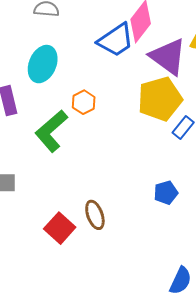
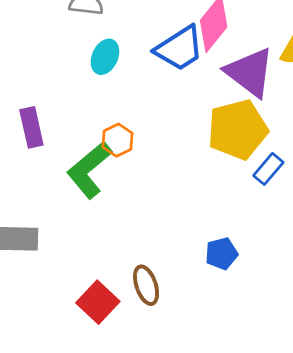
cyan ellipse: (43, 64) -> (105, 57), moved, size x0.7
orange hexagon: (84, 102) -> (118, 140), moved
blue pentagon: (166, 193) -> (221, 254), moved

